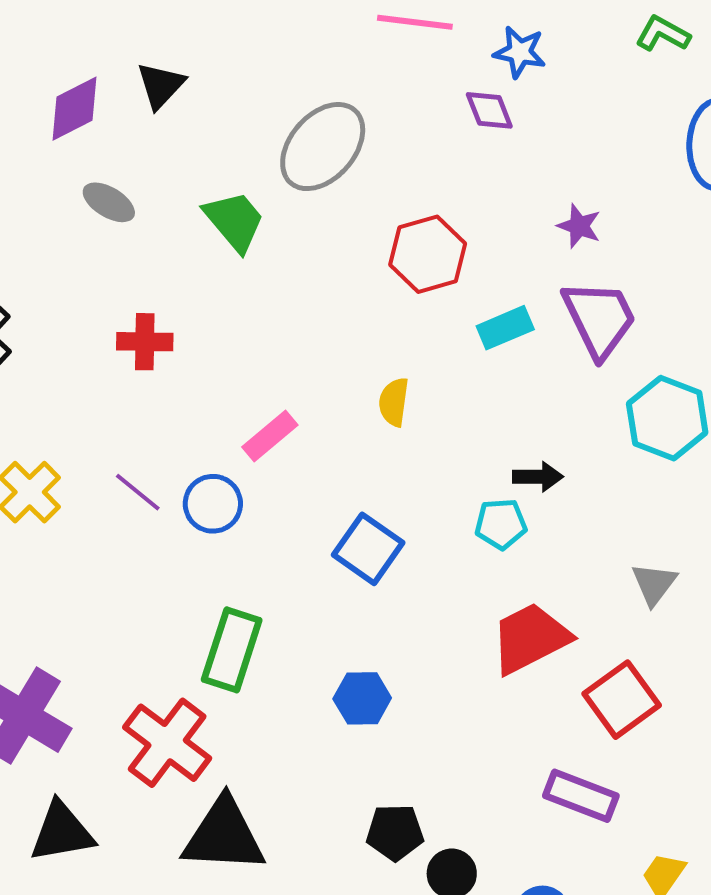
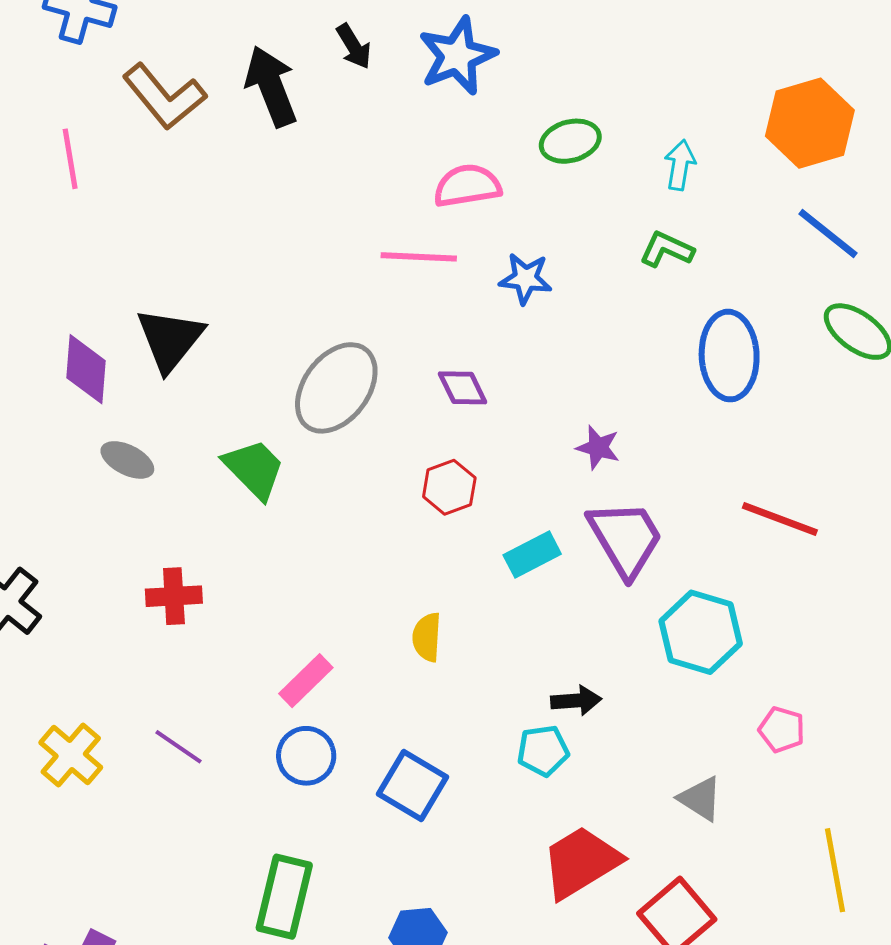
black triangle: (161, 85) -> (170, 339), size x1.4
purple diamond: (75, 109) -> (86, 369), turned -54
purple diamond: (489, 110) -> (463, 388), moved
red hexagon: (428, 254) -> (449, 487), size x0.7
blue circle: (213, 504) -> (306, 756), moved
gray triangle: (654, 584) -> (700, 799), turned -30

